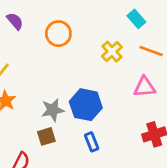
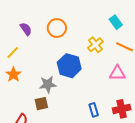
purple semicircle: (15, 21) -> (26, 29), moved
blue hexagon: (86, 105) -> (69, 66), moved
blue rectangle: (92, 142) -> (94, 110), moved

